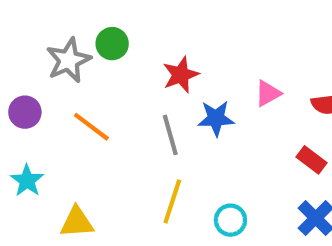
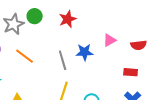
red star: (181, 75) -> (68, 19), moved
red rectangle: (311, 160) -> (131, 72), turned -32

